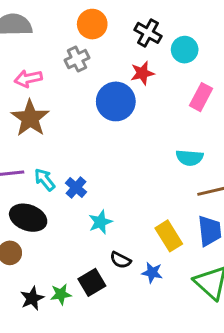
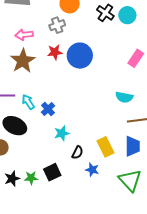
cyan circle: (185, 50) -> (127, 15), moved
red star: (142, 73) -> (55, 52), moved
black semicircle: (120, 260) -> (77, 152), moved, turned -96

